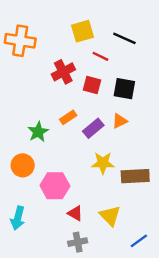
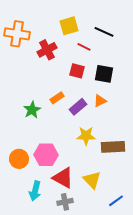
red cross: (63, 72) -> (47, 50), moved
orange circle: (23, 165) -> (19, 159), moved
red triangle: (75, 213) -> (63, 178), size x1.6
cyan arrow: (18, 218) -> (35, 191), moved

